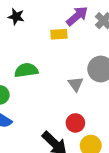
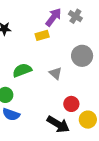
gray triangle: (76, 84) -> (56, 73), moved

